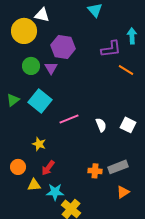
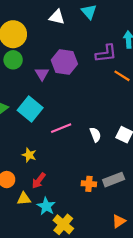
white triangle: (42, 15) -> (57, 17), moved
purple hexagon: (63, 47) -> (64, 62), moved
green circle: (31, 66) -> (13, 60), moved
cyan star: (55, 192) -> (46, 206), turned 30
orange triangle: (123, 192) -> (119, 221), moved

